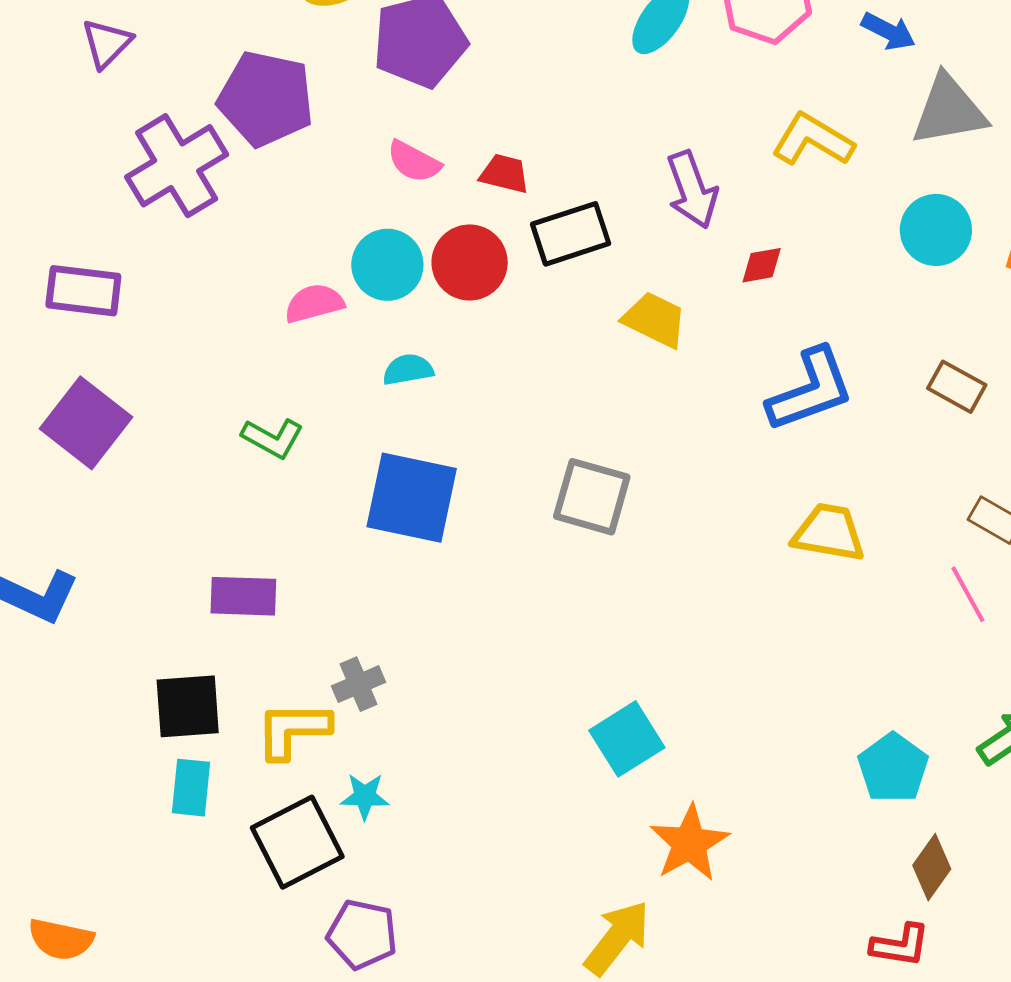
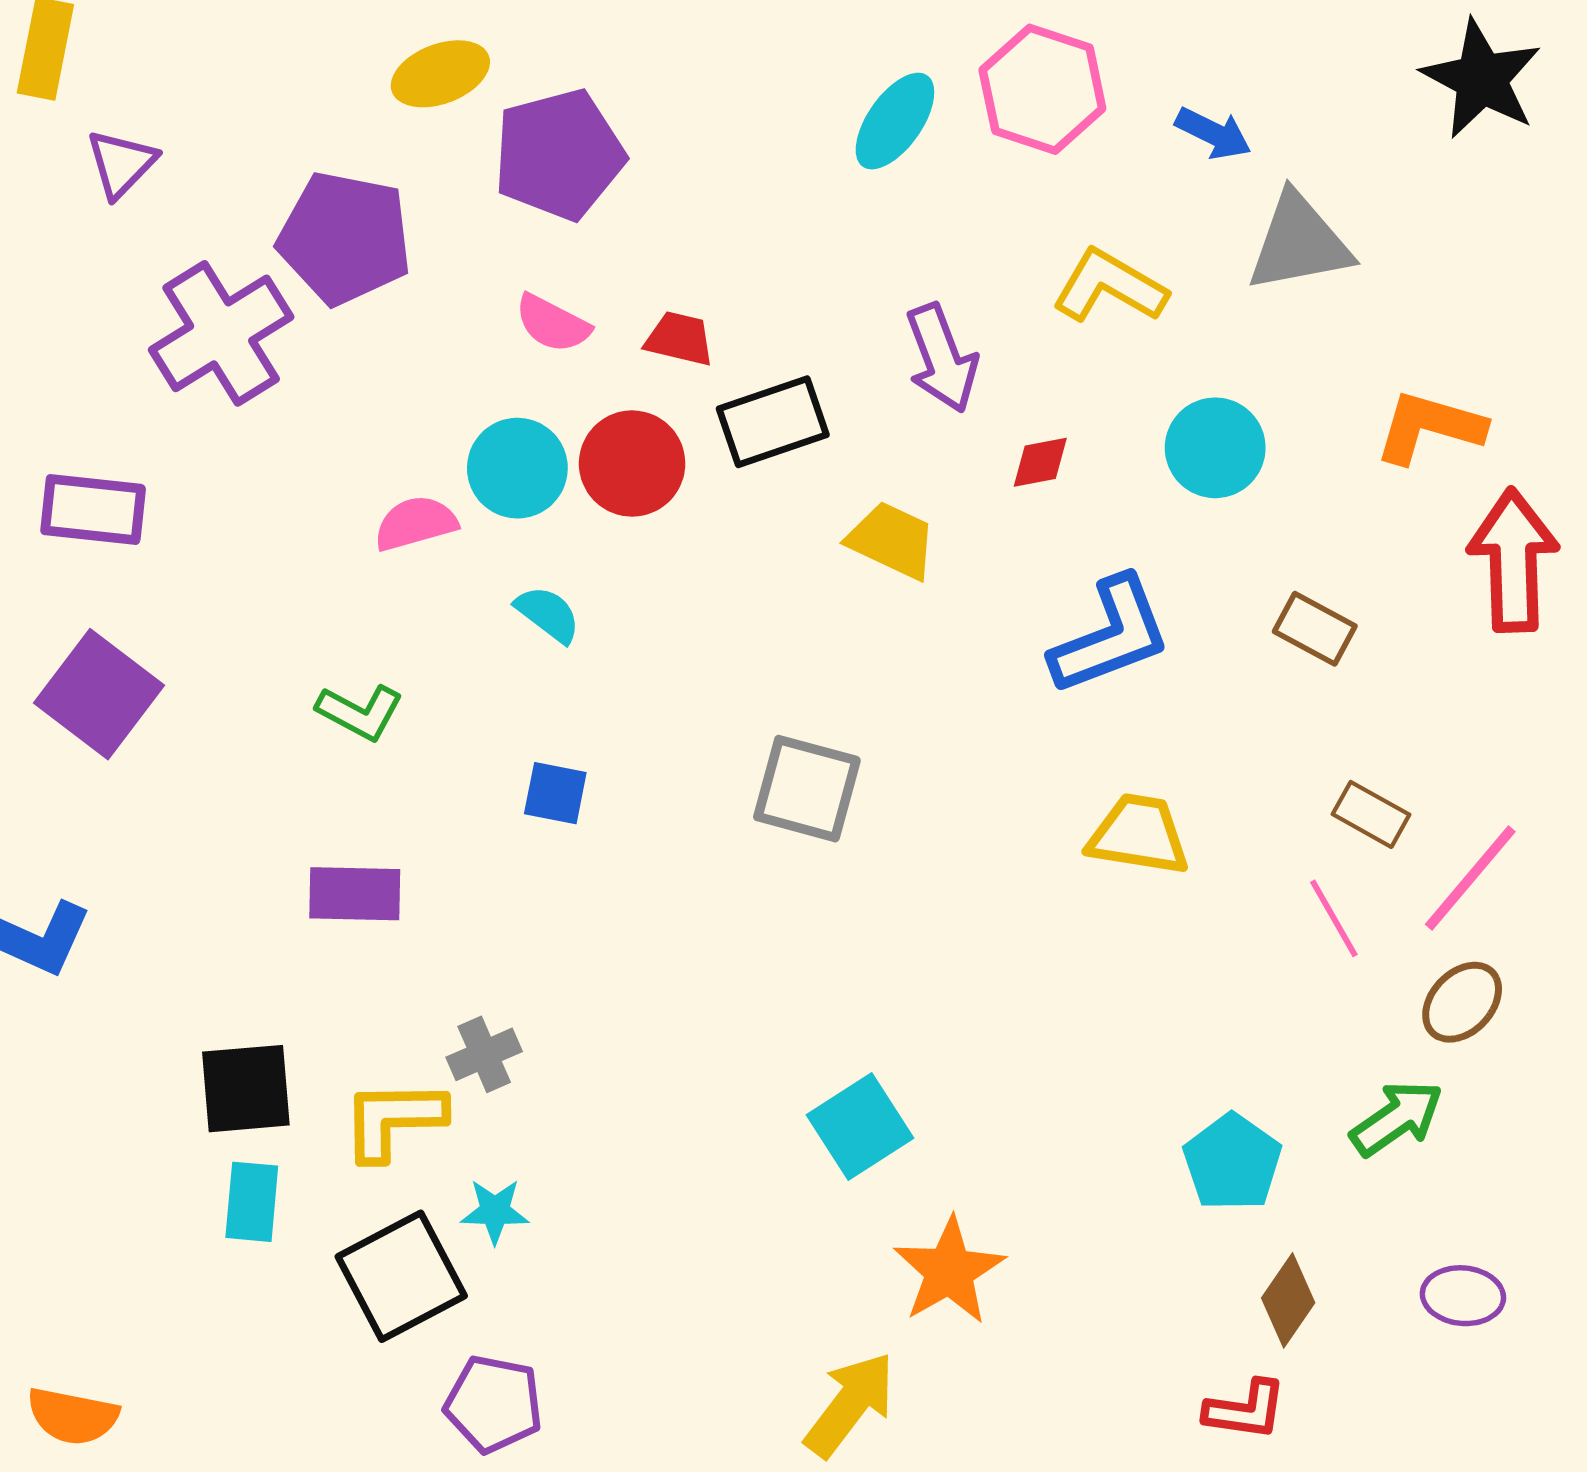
cyan circle: (936, 230) -> (1215, 448), moved
cyan semicircle: (408, 370) -> (548, 614), turned 48
blue square: (412, 498) -> (555, 793), size x0.5
purple rectangle: (243, 596) -> (355, 894), moved

